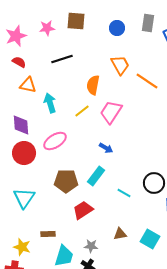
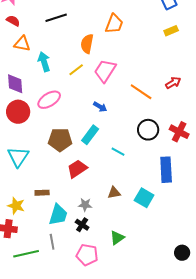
orange trapezoid: (120, 65) -> (114, 24), turned 50
orange line: (147, 81) -> (141, 92), moved
black circle: (154, 183) -> (148, 130), moved

